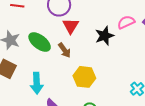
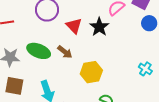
red triangle: (71, 26) -> (74, 26), moved

